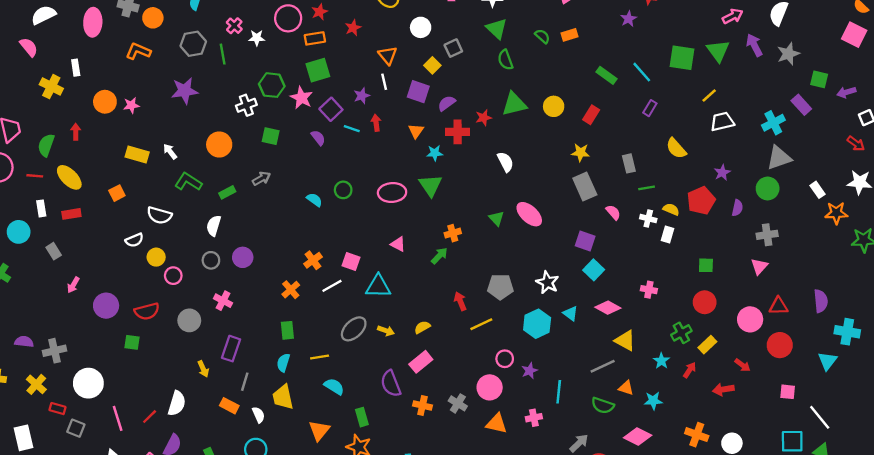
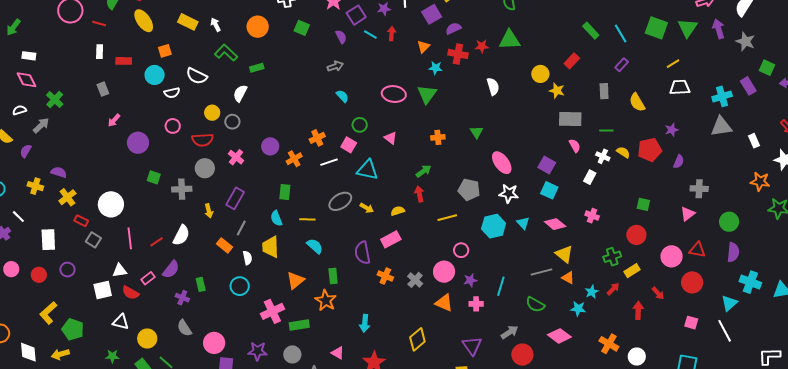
gray star: (788, 54) -> (745, 41), turned 30
purple square: (418, 92) -> (432, 14), turned 30
yellow circle: (554, 106) -> (540, 74), moved
gray rectangle: (629, 163) -> (604, 91), moved
yellow ellipse: (69, 177) -> (144, 21), moved
gray arrow: (261, 179) -> (335, 66), moved
gray rectangle: (585, 186) -> (570, 119), moved, turned -75
green circle: (768, 188) -> (729, 222), moved
green circle: (343, 190) -> (360, 125), moved
white rectangle: (818, 190) -> (754, 141), moved
cyan semicircle: (314, 200) -> (342, 96), moved
pink ellipse: (529, 214) -> (502, 163), moved
cyan circle: (19, 232) -> (155, 75), moved
white rectangle: (667, 235) -> (590, 177), moved
green arrow: (439, 256) -> (424, 171), moved
yellow circle: (156, 257) -> (212, 113), moved
purple circle: (243, 257) -> (270, 146), moved
cyan square: (594, 270) -> (549, 190), turned -30
pink circle: (173, 276) -> (173, 126), moved
white star: (547, 282) -> (509, 193), turned -30
red arrow: (460, 301) -> (419, 194), moved
red semicircle: (147, 311) -> (203, 140), moved
purple semicircle: (24, 342) -> (59, 172), moved
gray cross: (55, 351) -> (182, 189), moved
cyan star: (661, 361) -> (592, 292), moved
cyan semicircle: (283, 363) -> (276, 218), turned -49
purple star: (530, 371) -> (470, 280), moved
orange triangle: (626, 388) -> (568, 278), moved
red arrow: (723, 389) -> (638, 310), turned 90
white line: (820, 417) -> (725, 331), moved

